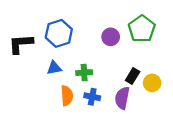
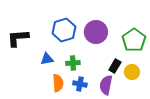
green pentagon: (142, 29) -> (134, 40), moved
blue hexagon: (59, 33) -> (64, 30), moved
purple circle: (111, 37) -> (96, 32), size x1.5

